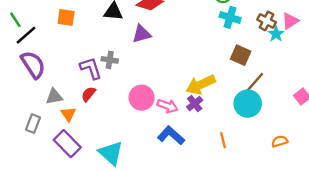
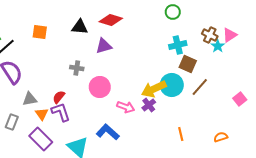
cyan cross: (230, 17) -> (178, 45), moved, turned -30
purple L-shape: (91, 68) -> (61, 112), moved
pink circle: (142, 98) -> (100, 87), moved
cyan circle: (248, 104) -> (172, 85), moved
blue L-shape: (171, 135) -> (108, 132), moved
orange line: (223, 140) -> (181, 134), moved

